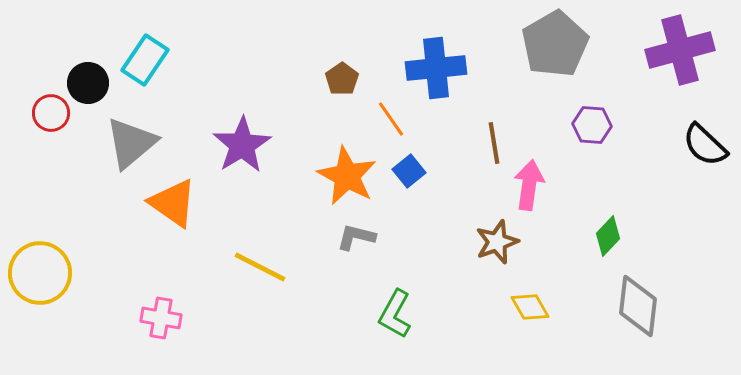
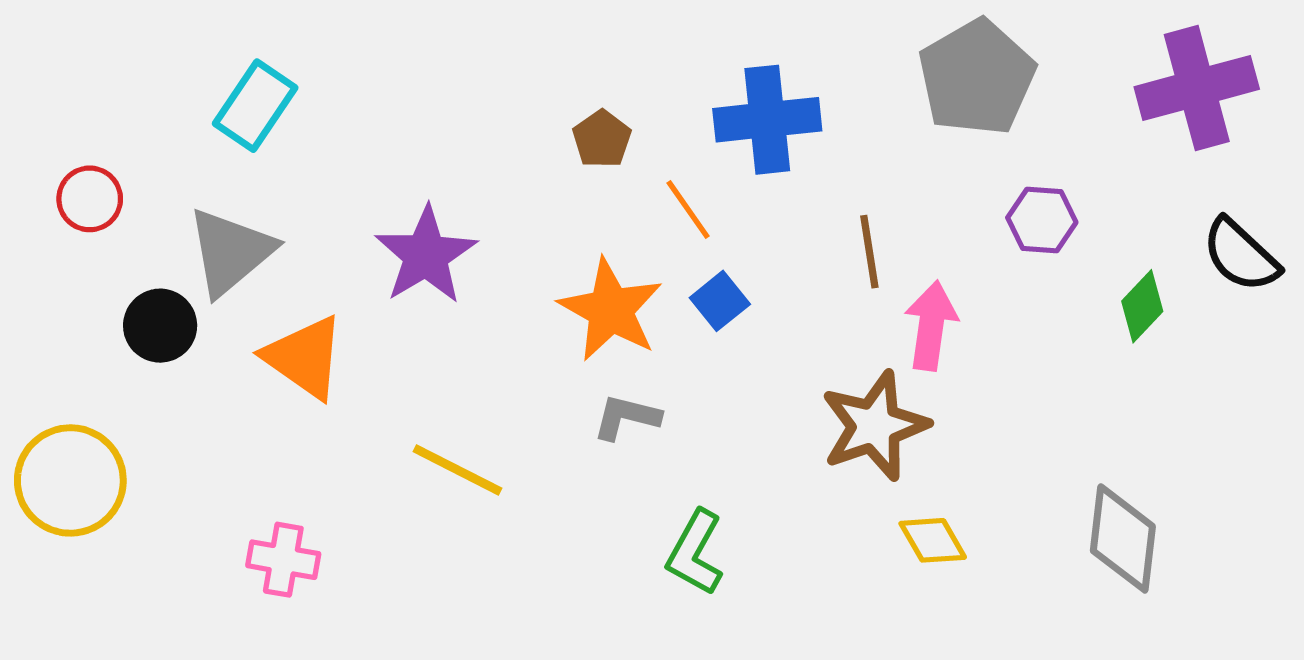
black circle: (88, 83) -> (160, 326), moved
green diamond: (608, 236) -> (1142, 306), moved
brown star: (497, 242) -> (875, 426), size x1.4

